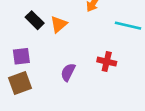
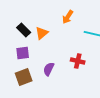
purple square: (21, 56) -> (23, 53), moved
brown square: (20, 83) -> (24, 77), moved

